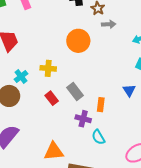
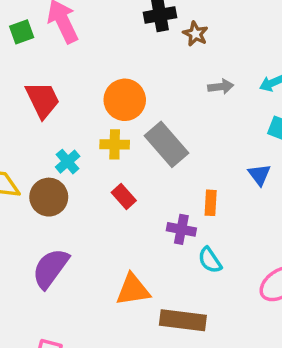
gray arrow: (109, 24) -> (221, 87), moved
orange circle: (78, 41) -> (125, 100), moved
gray rectangle: (75, 91) -> (166, 144), moved, size x1.4

